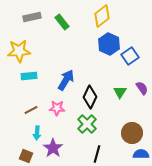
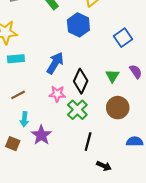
blue hexagon: (109, 44) -> (78, 25), moved
pink star: (57, 108) -> (57, 94), moved
brown circle: (132, 133) -> (118, 108), moved

